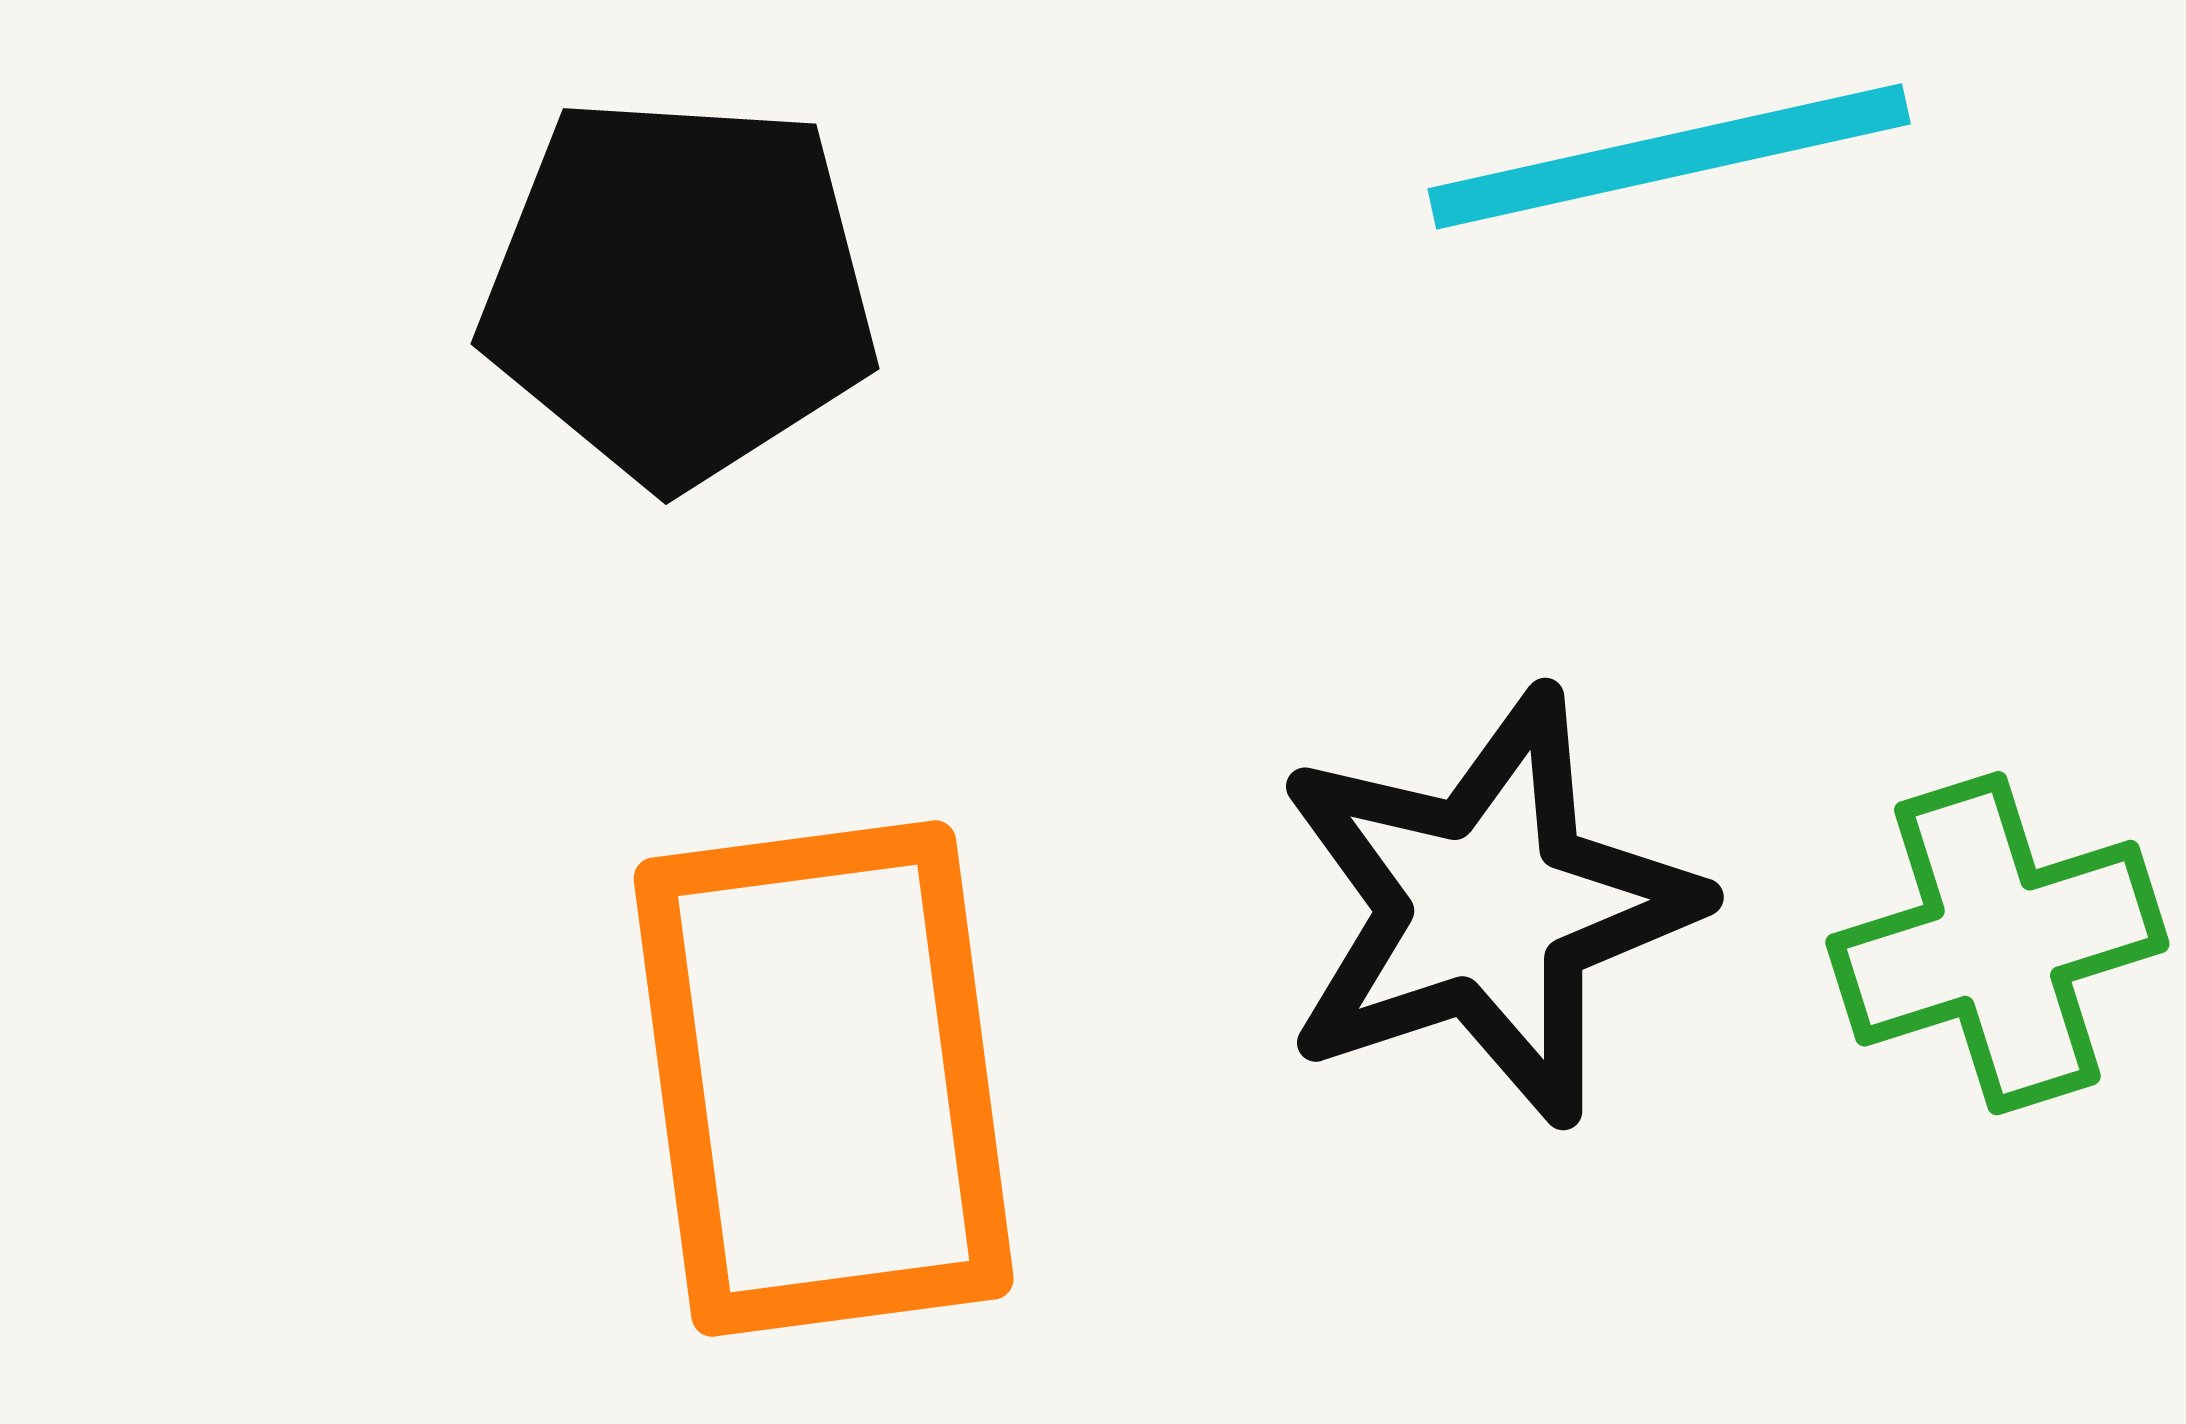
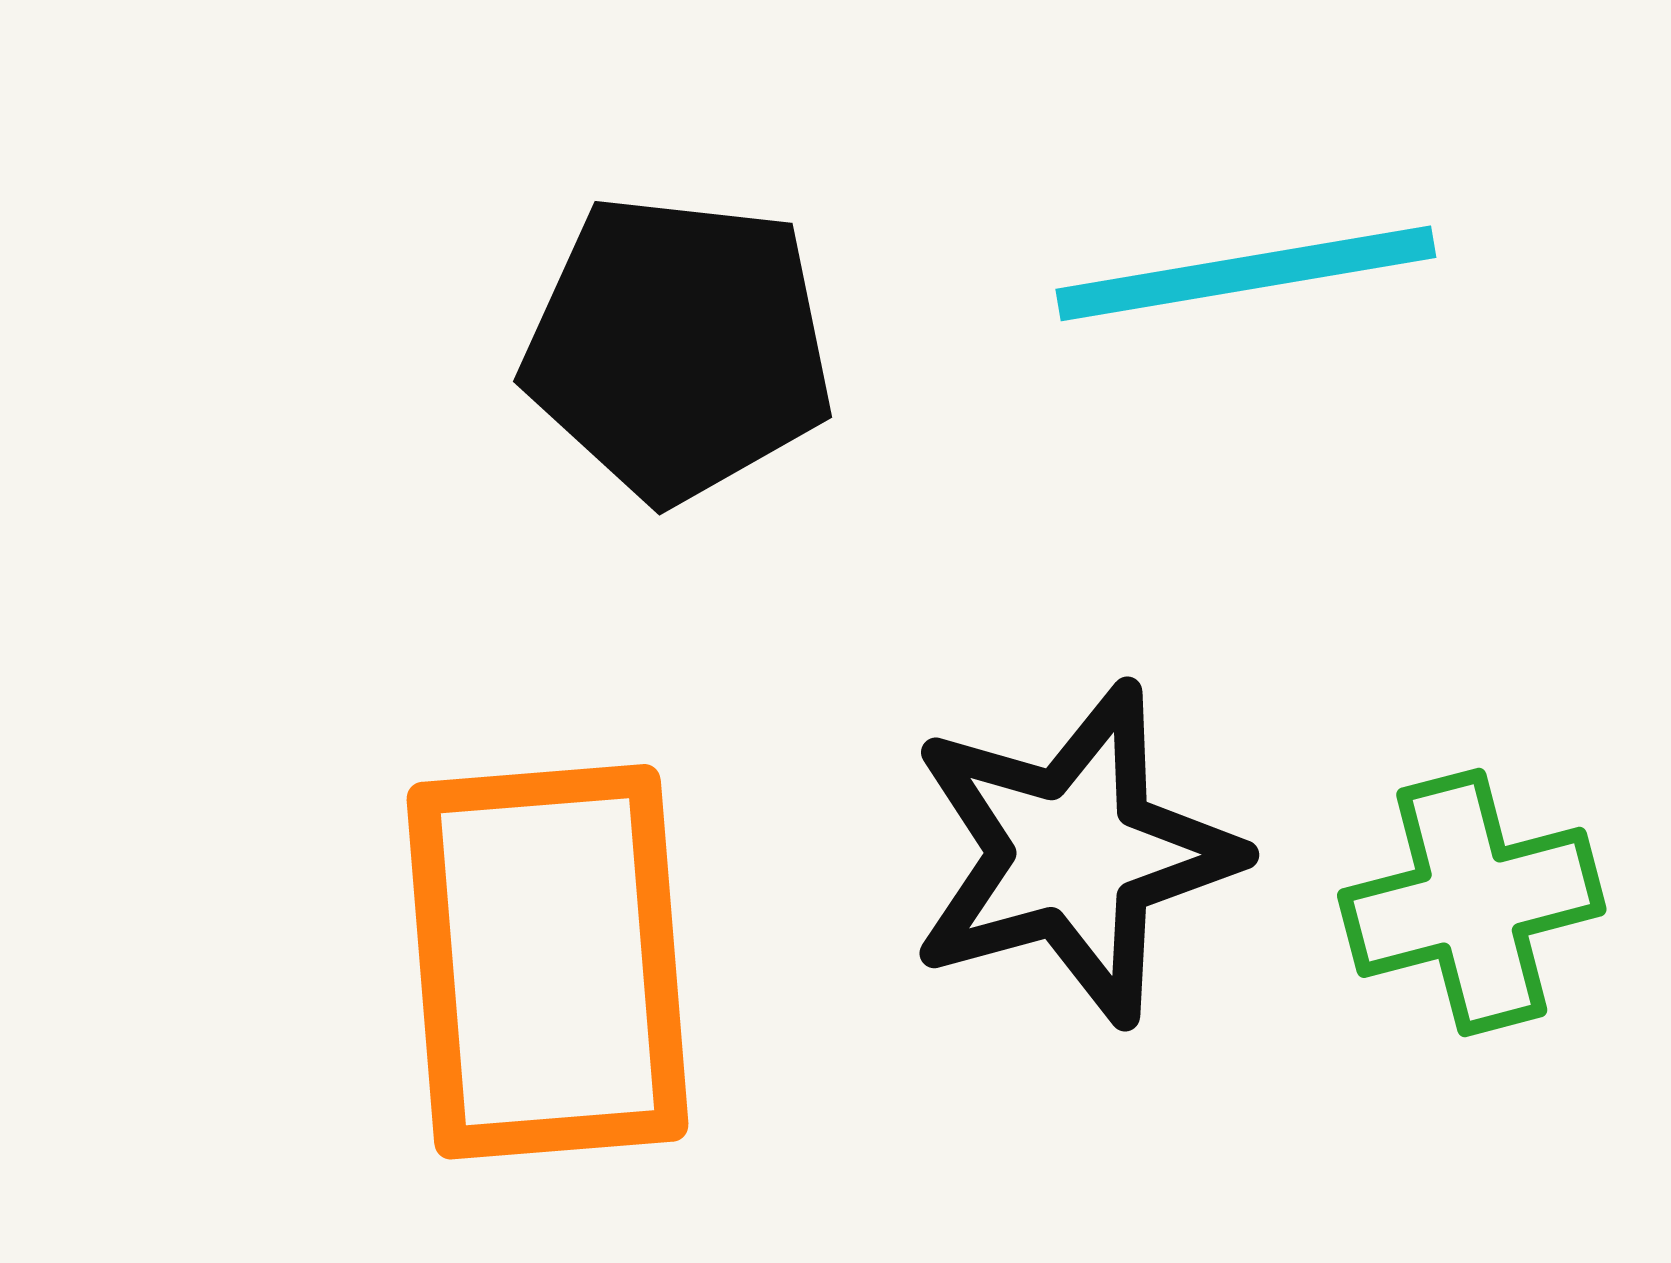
black pentagon: (679, 290) -> (678, 348), moved

